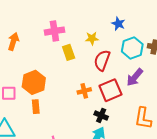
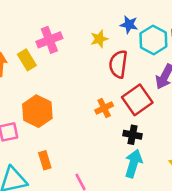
blue star: (118, 24) -> (129, 25), moved
yellow rectangle: (69, 52) -> (27, 60), moved
orange rectangle: (36, 107) -> (45, 160), moved

